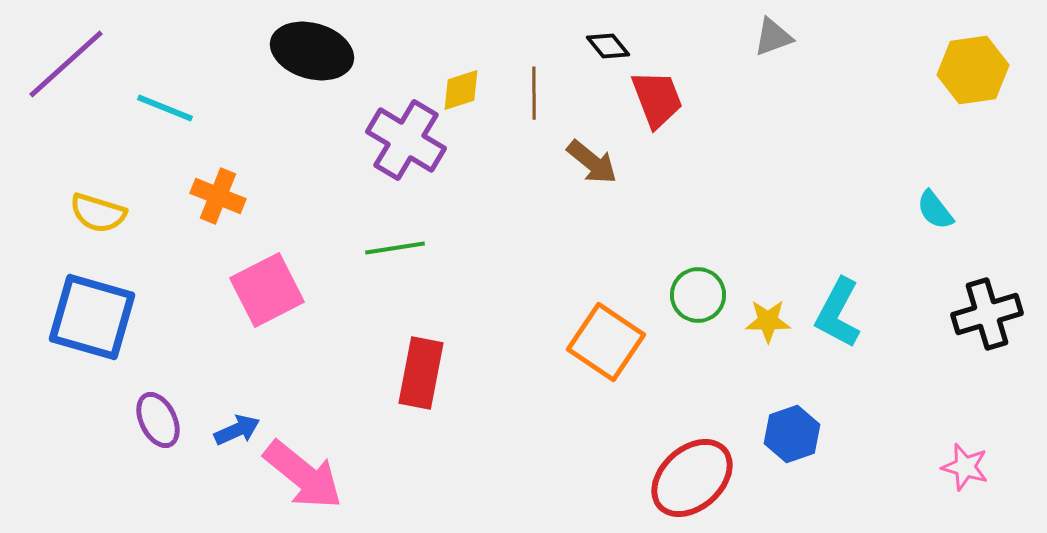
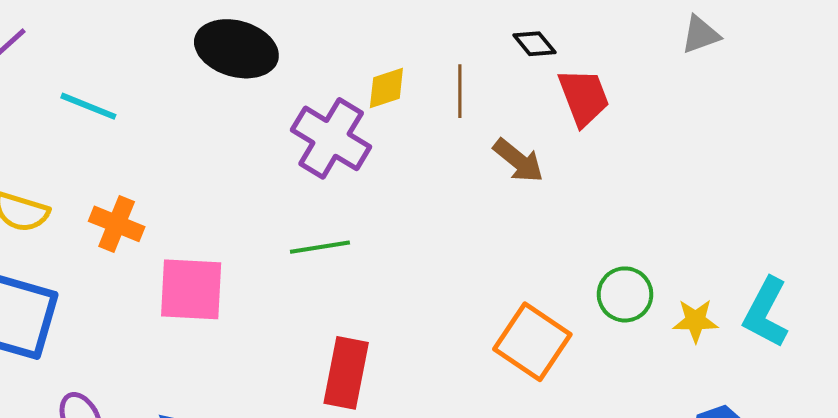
orange cross: (218, 196) -> (117, 224), moved
pink square: (267, 290) -> (191, 289), turned 30

